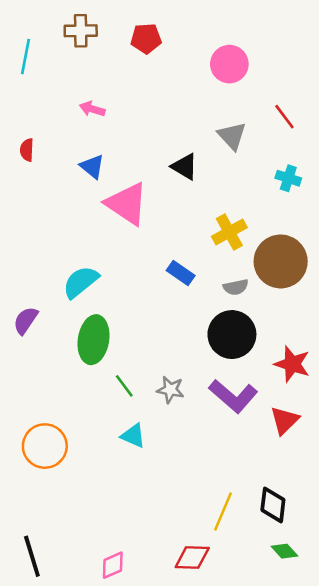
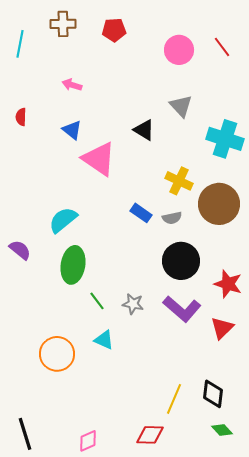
red line: (284, 117) -> (222, 47), moved
cyan cross: (288, 178) -> (225, 139), size x1.8
yellow cross: (229, 232) -> (179, 181), turned -36
gray semicircle: (236, 287) -> (172, 218), moved
purple semicircle: (26, 320) -> (20, 250), turned 95
orange circle: (45, 446) -> (57, 354), moved

